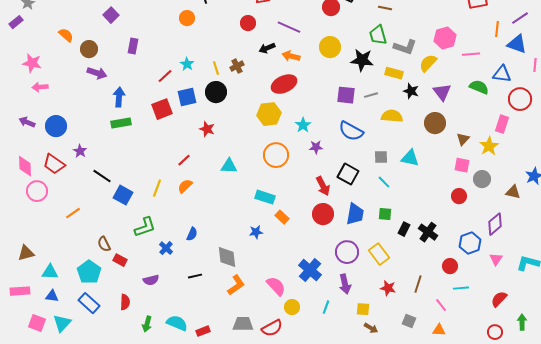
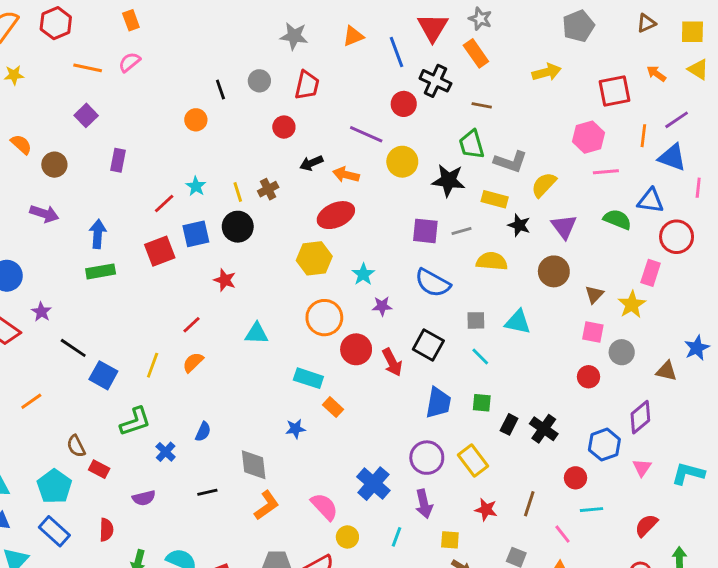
purple line: (289, 27) -> (366, 134), moved
pink hexagon: (445, 38) -> (589, 137), moved
purple arrow: (97, 73) -> (44, 214), moved
red circle: (323, 214) -> (356, 349), moved

